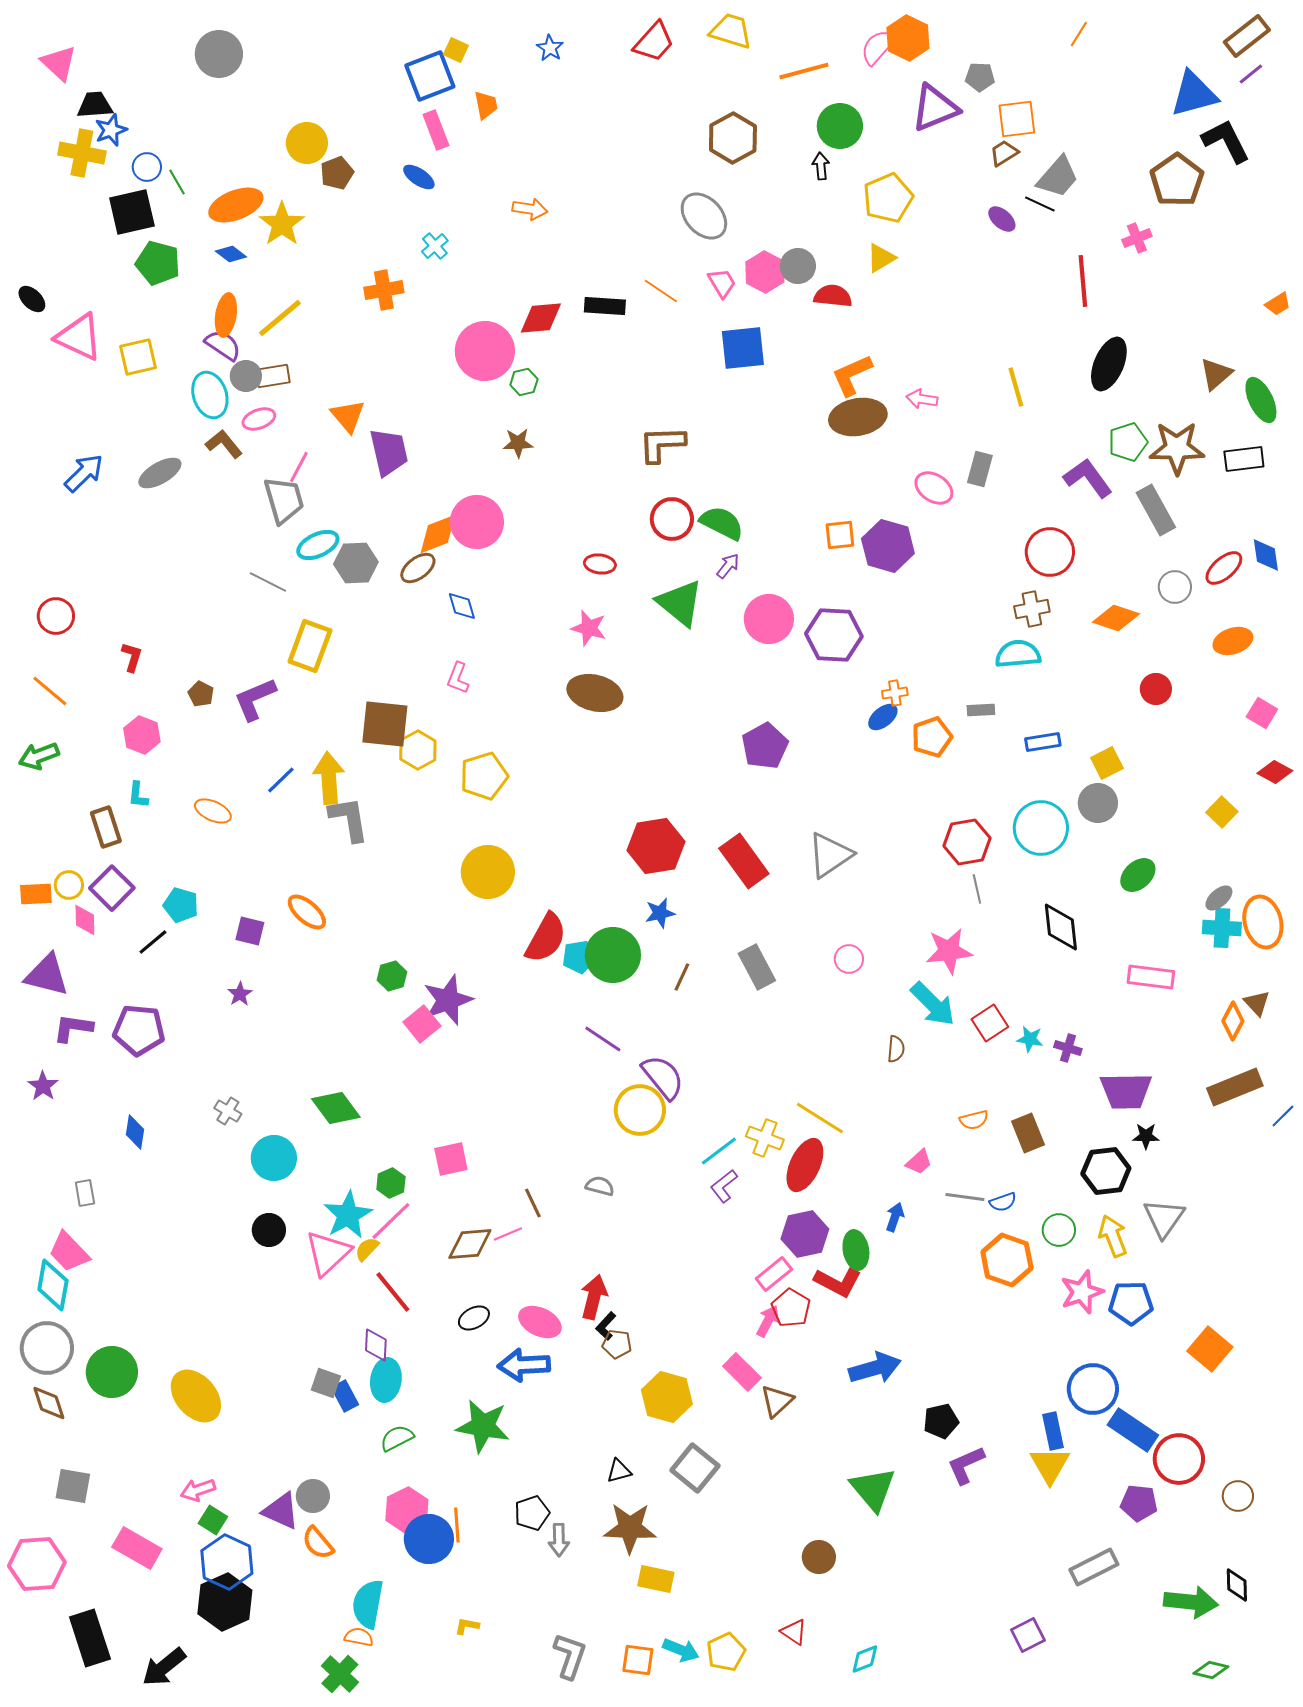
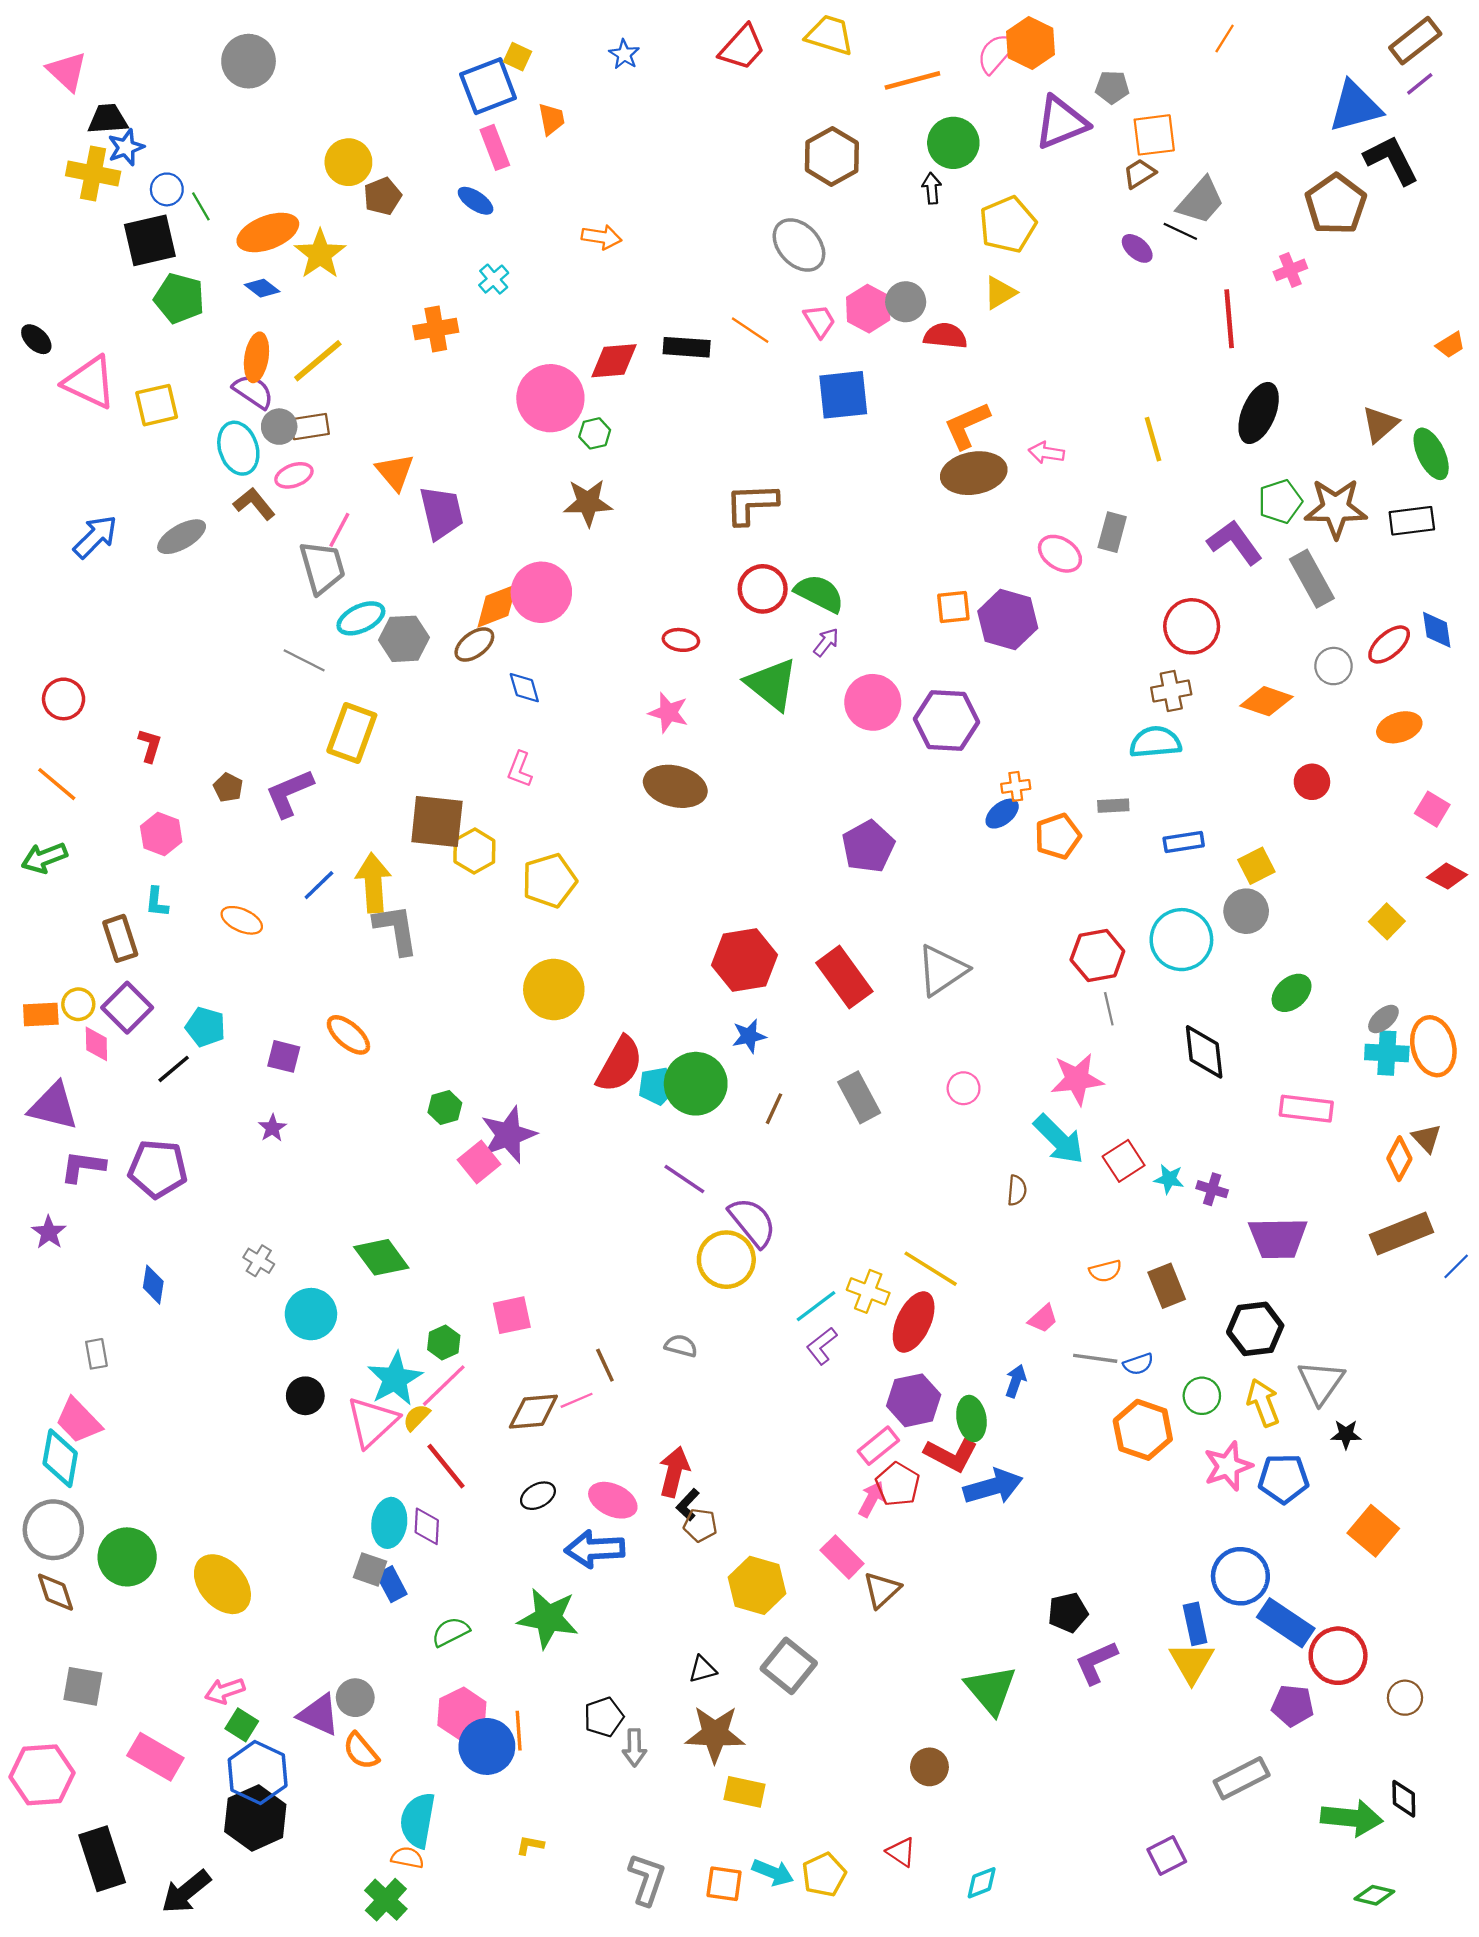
brown star: (518, 443) -> (588, 503), size x1.4
black star: (1146, 1136) -> (1346, 1434), moved
blue arrow: (875, 1368) -> (993, 1487), moved
cyan ellipse: (386, 1380) -> (389, 1523), moved

